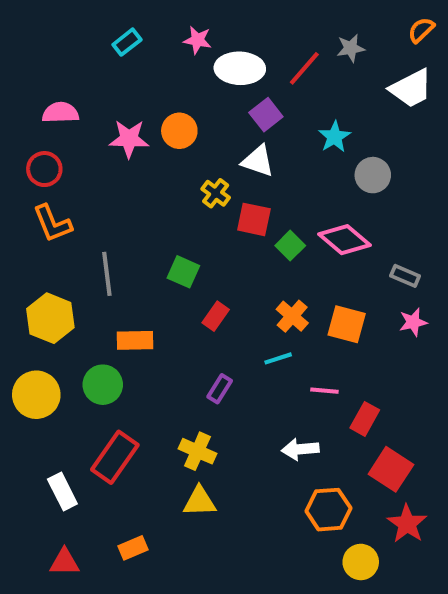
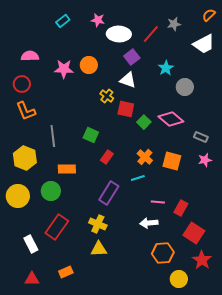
purple rectangle: (220, 389) -> (109, 193), size x1.6
pink line: (324, 391) -> (158, 202), moved

